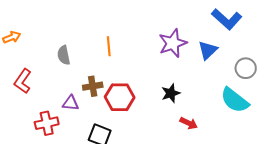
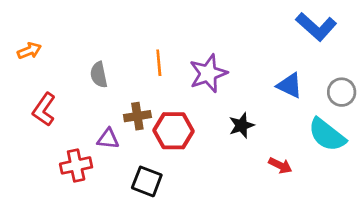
purple star: (173, 43) -> (208, 73), moved
blue triangle: (208, 50) -> (290, 85), moved, turned -50
red arrow: (189, 123) -> (280, 165), moved

